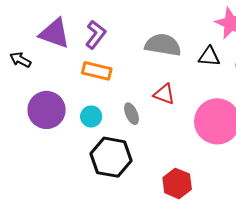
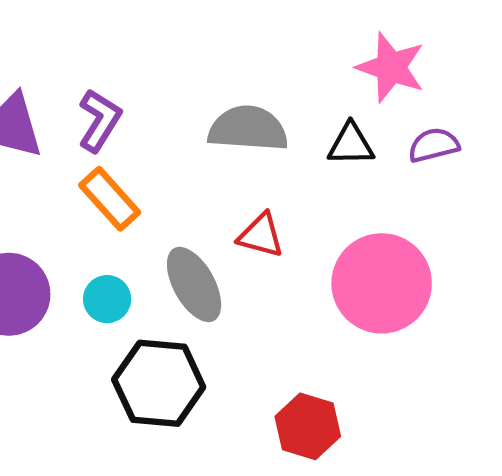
orange rectangle: (97, 71) -> (110, 199), turned 40
gray ellipse: (131, 114) -> (194, 284), size x1.6

